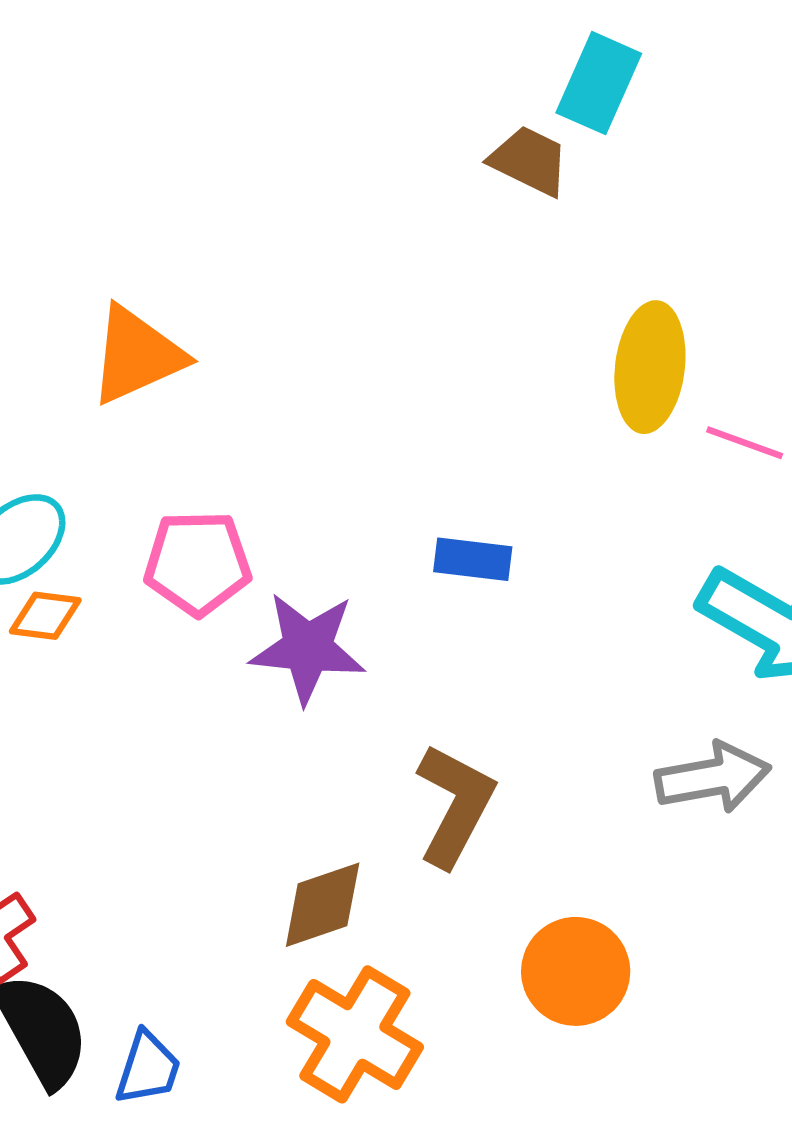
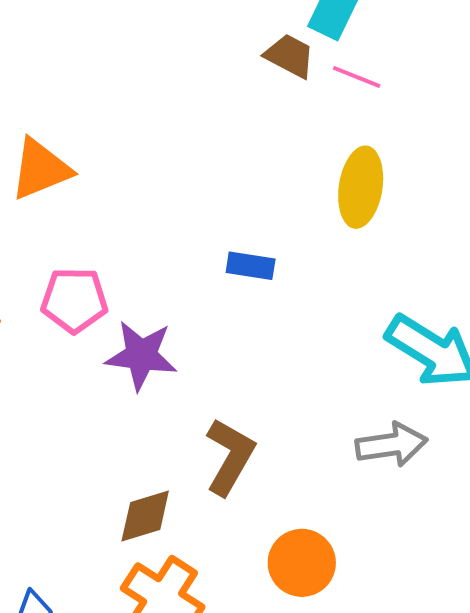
pink line: (745, 443) -> (357, 77), moved
blue rectangle: (473, 559) -> (251, 266), moved

